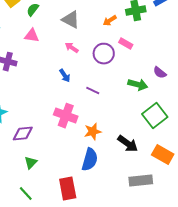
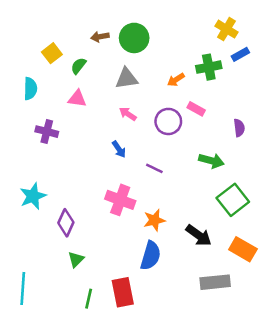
gray triangle: (71, 20) -> (127, 78), turned -36
purple semicircle: (160, 73) -> (239, 128), moved, turned -136
purple diamond: (23, 134) -> (66, 223), turned -60
green line: (26, 194) -> (89, 299), moved, turned 56

